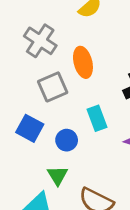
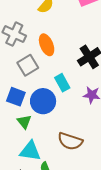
blue circle: (67, 140) -> (43, 101), size x1.6
green triangle: (58, 176) -> (24, 122), moved

